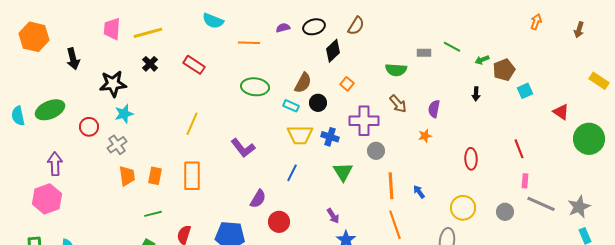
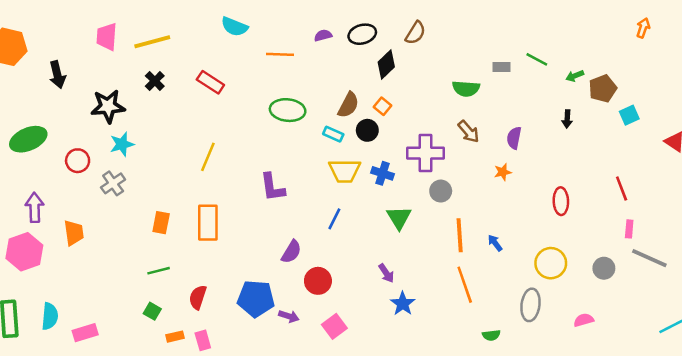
orange square: (347, 84) -> (382, 106), moved
purple L-shape: (243, 148) -> (272, 187), turned 30
orange trapezoid: (127, 176) -> (74, 233), moved

